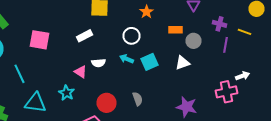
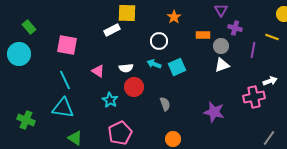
purple cross: (220, 24) -> (235, 28), moved
white rectangle: (84, 36) -> (112, 30), moved
white triangle: (182, 63) -> (222, 65), moved
pink triangle: (80, 72) -> (98, 71), moved
cyan line: (20, 74) -> (65, 80), moved
cyan star: (66, 93) -> (110, 100), moved
red circle: (106, 103) -> (134, 87), moved

